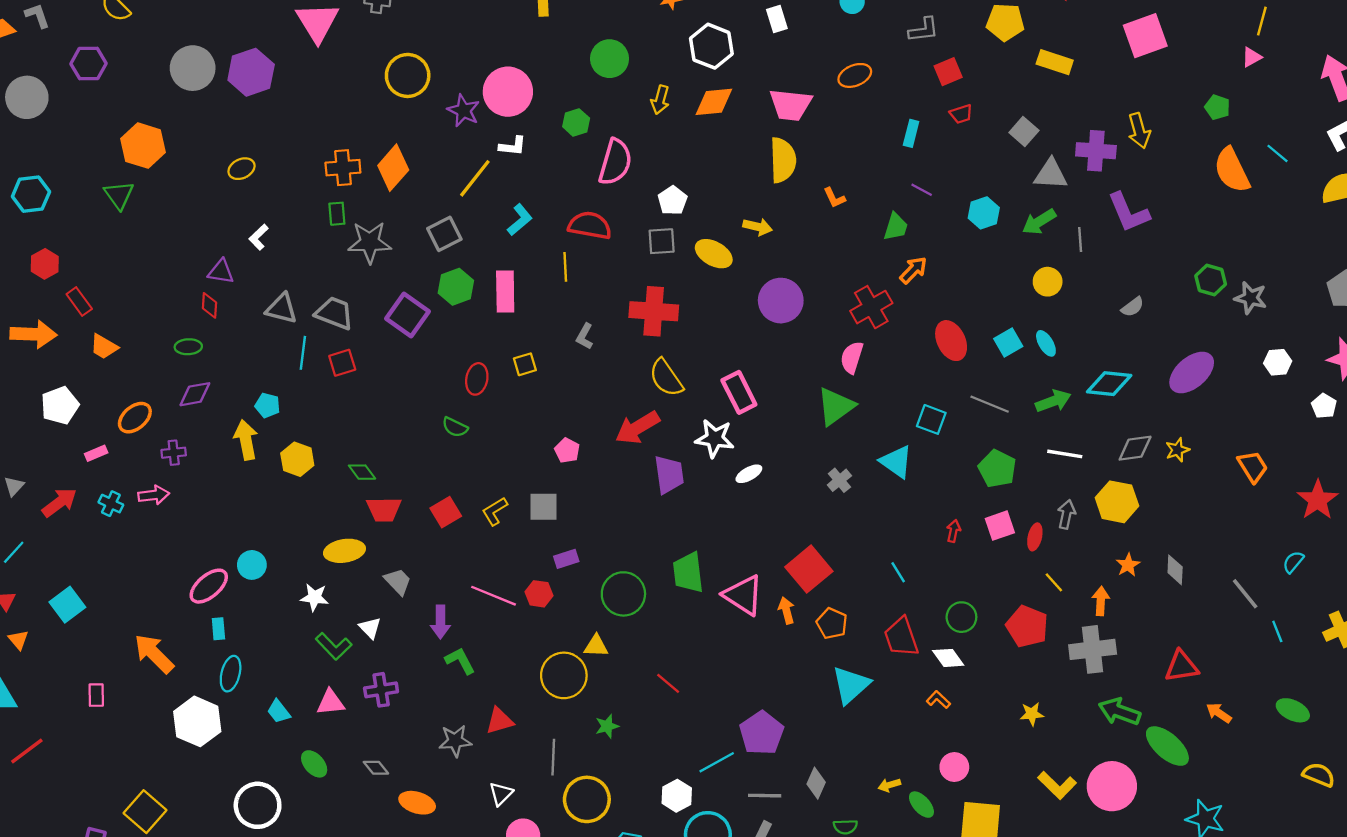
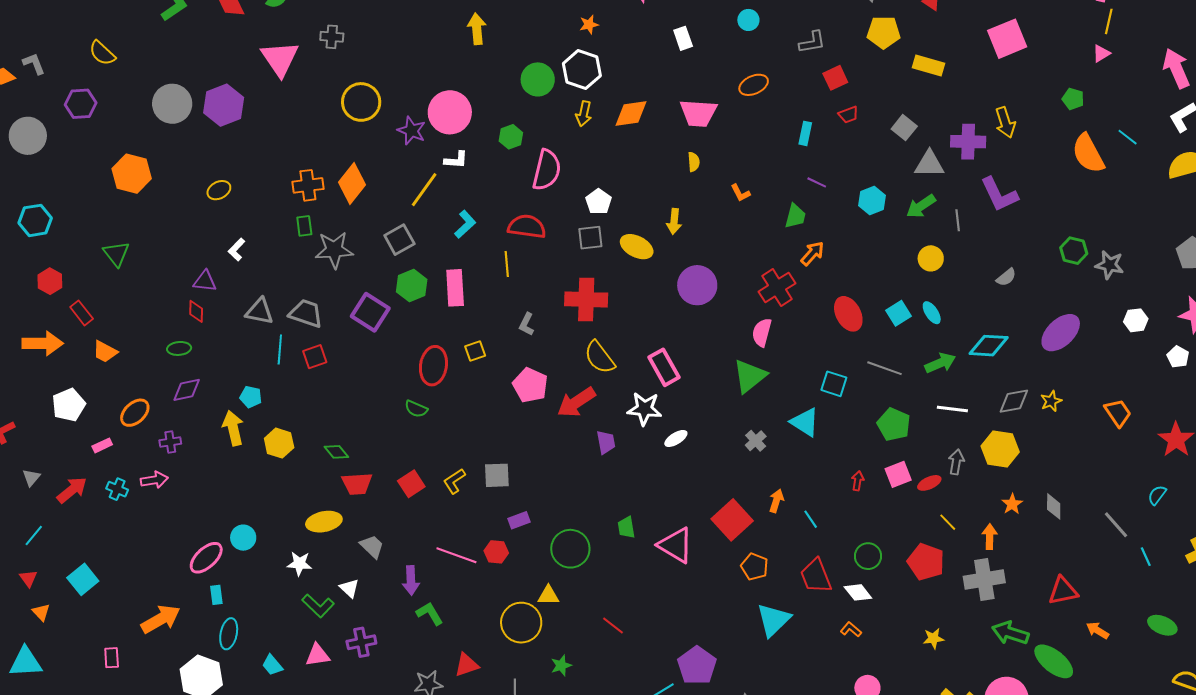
white hexagon: (711, 46) -> (582, 70), moved
yellow semicircle: (783, 160) -> (694, 162), size x0.5
green triangle: (119, 195) -> (116, 254), moved
yellow arrow: (758, 227) -> (674, 221), turned 85
red ellipse: (477, 379) -> (433, 366), size x1.4
pink pentagon: (567, 450) -> (530, 385), moved, size x1.6
purple trapezoid: (669, 475) -> (606, 442), size x0.7
red ellipse: (1035, 537) -> (929, 483), turned 55
green trapezoid: (688, 572) -> (626, 527), size x0.6
orange arrow: (786, 610) -> (776, 501), moved, turned 35
orange arrow: (154, 654) -> (161, 619), turned 108

